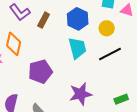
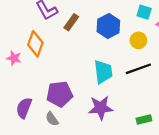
cyan trapezoid: (77, 48) -> (103, 72), moved
purple pentagon: (40, 72) -> (60, 94), moved

